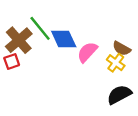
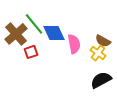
pink semicircle: (87, 52) -> (74, 44), turned 126
red square: (12, 61) -> (31, 52), moved

